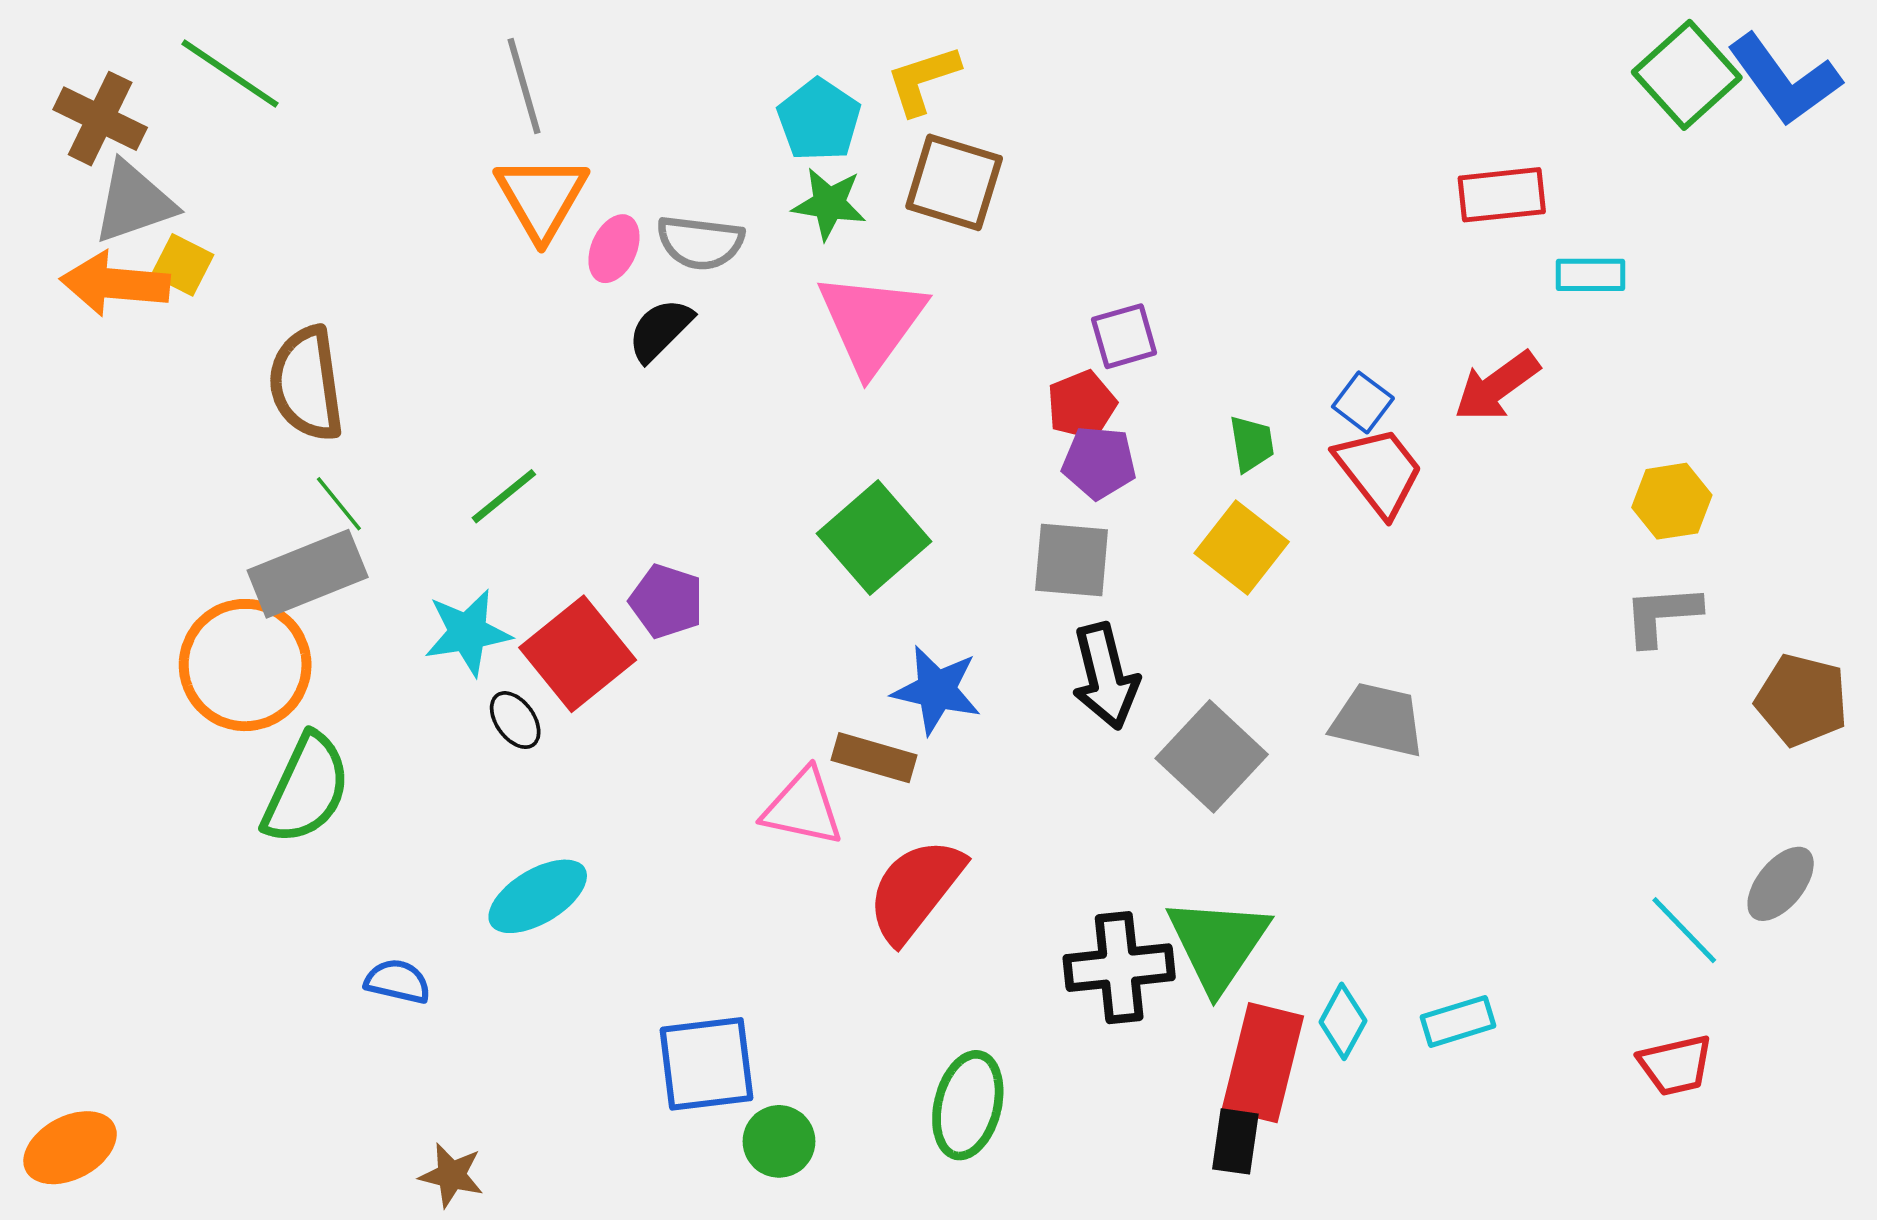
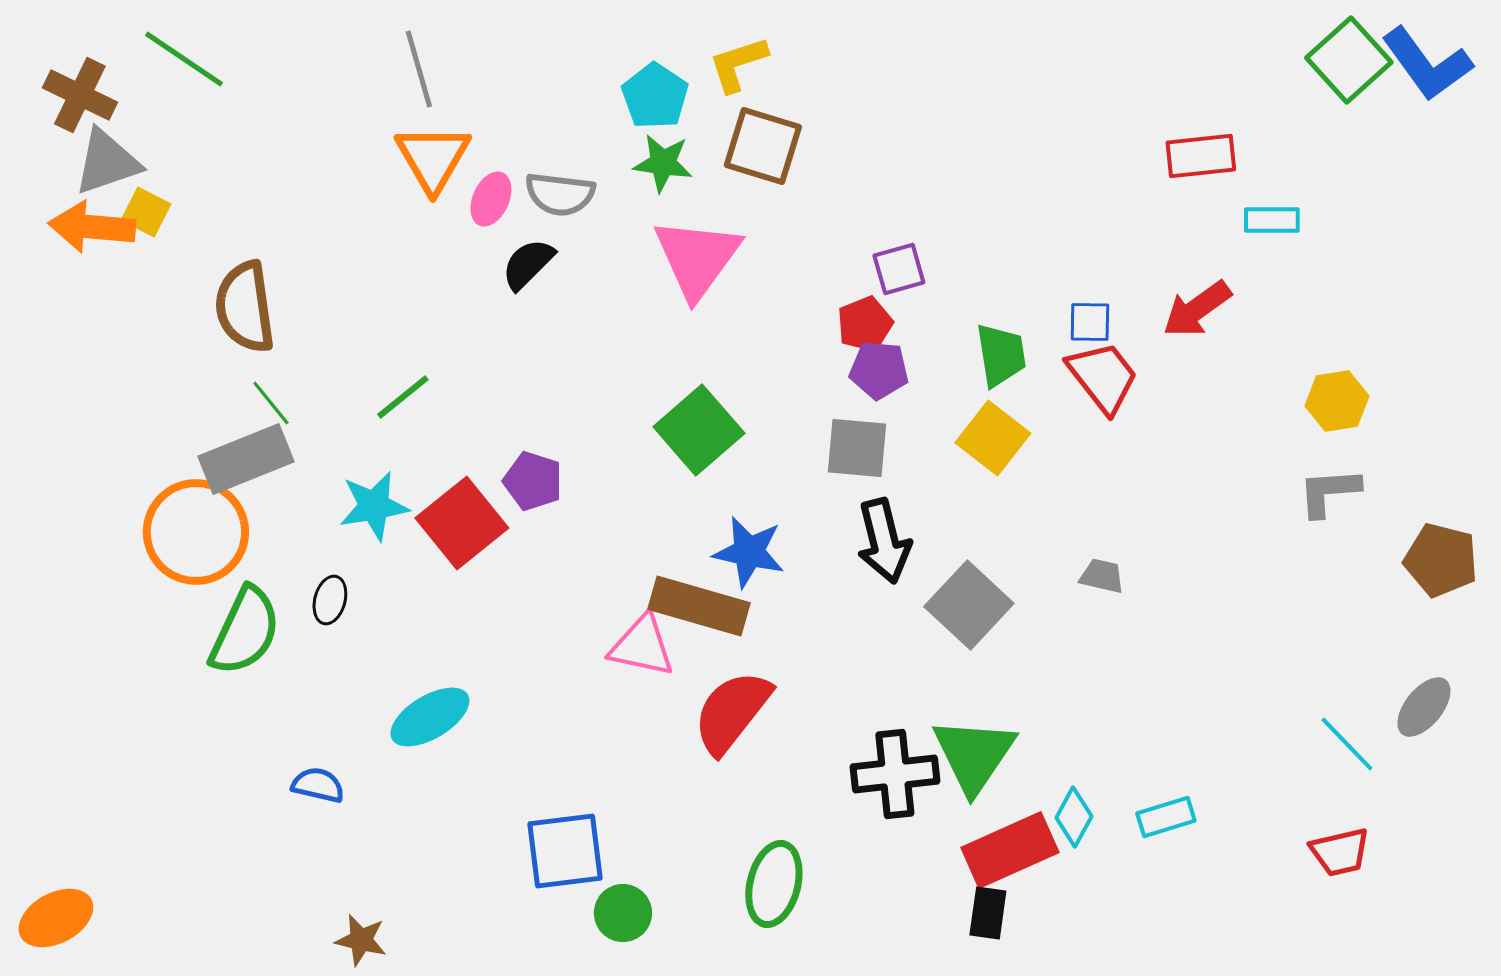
blue square: (1363, 402) -> (1090, 322), turned -36
green trapezoid: (1252, 444) -> (1001, 355), size x1.4
black ellipse: (515, 720) -> (330, 600), moved, turned 51
gray trapezoid: (1378, 720) -> (1102, 576), size x0.6
brown rectangle: (874, 758) -> (699, 606), size x1.5
red rectangle: (1263, 1063) -> (1010, 850), turned 52

